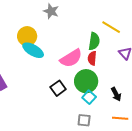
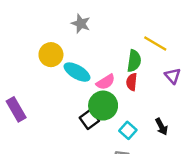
cyan ellipse: (33, 50) -> (77, 72), moved
pink semicircle: (71, 58) -> (106, 82), size x0.7
green circle: (86, 81) -> (103, 106), moved

